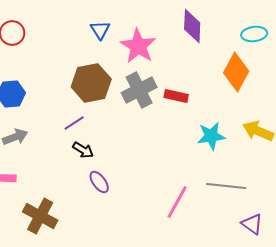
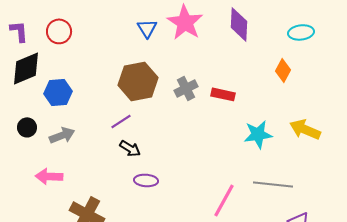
pink star: (138, 46) -> (185, 22), moved
orange diamond: (236, 72) -> (283, 70), size x0.6
gray cross: (139, 90) -> (186, 88), size x0.7
purple ellipse: (99, 182) -> (146, 180), turned -50

